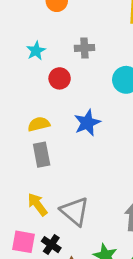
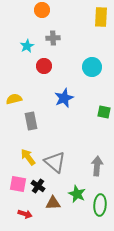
gray cross: (84, 48) -> (53, 38), moved
yellow semicircle: (39, 124) -> (14, 99), moved

